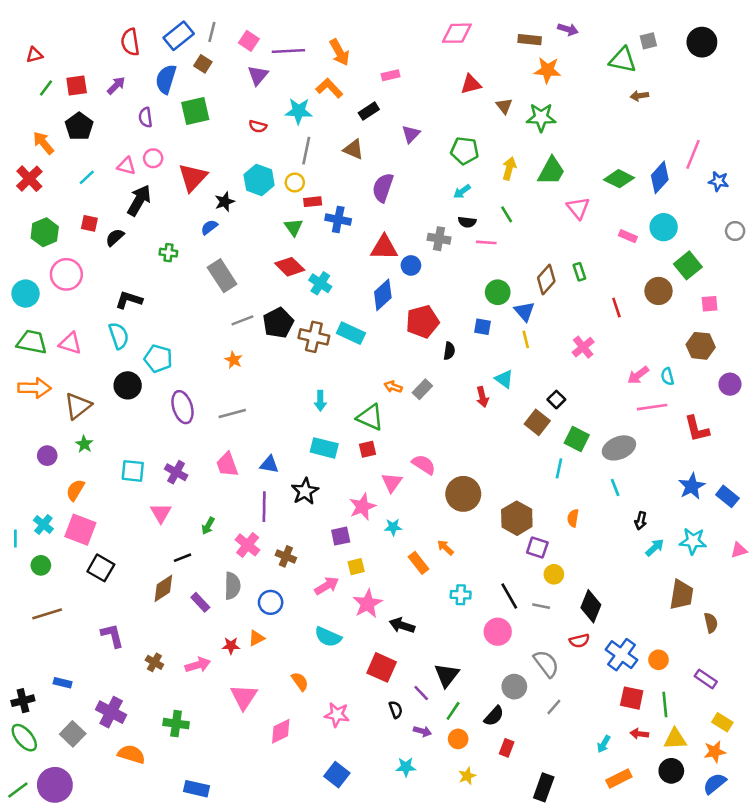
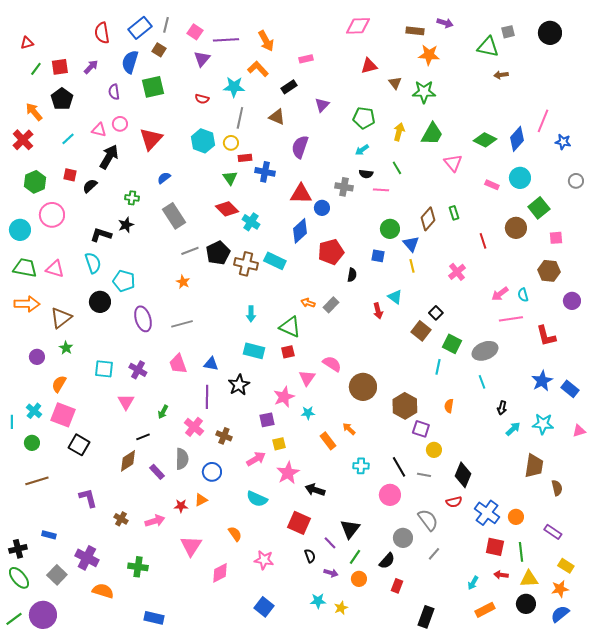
black star: (225, 202) -> (126, 225), moved
yellow star: (467, 776) -> (341, 608), moved

